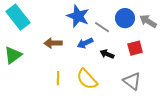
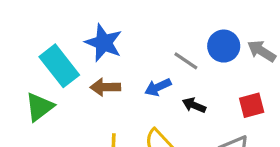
blue star: (78, 16) -> (104, 43), moved
cyan rectangle: (18, 17) -> (59, 66), moved
red square: (135, 48) -> (252, 105), moved

